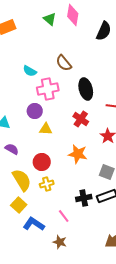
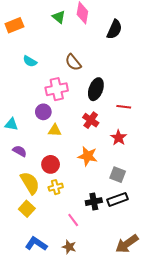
cyan semicircle: (30, 71) -> (30, 61), moved
black ellipse: (86, 89) -> (96, 89), turned 35
blue L-shape: (34, 224) -> (36, 244), moved

